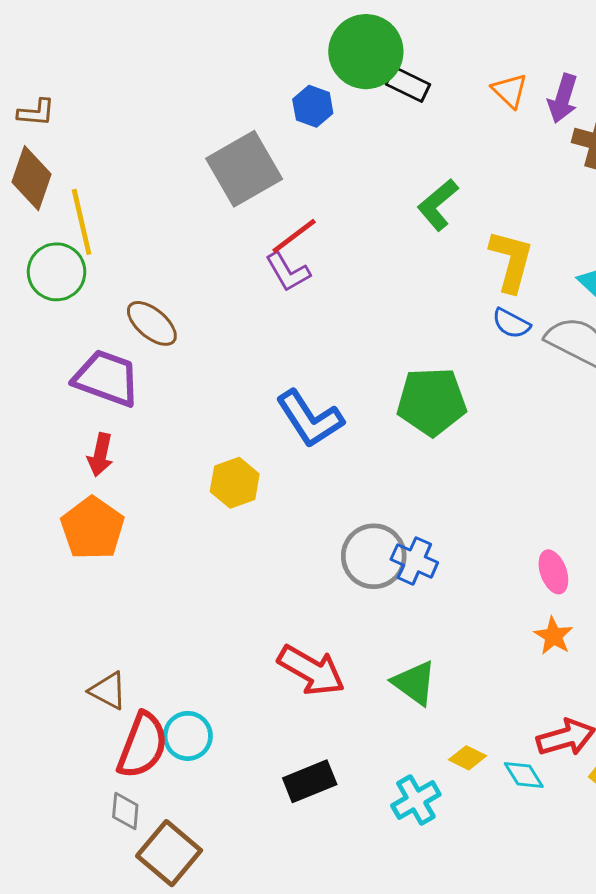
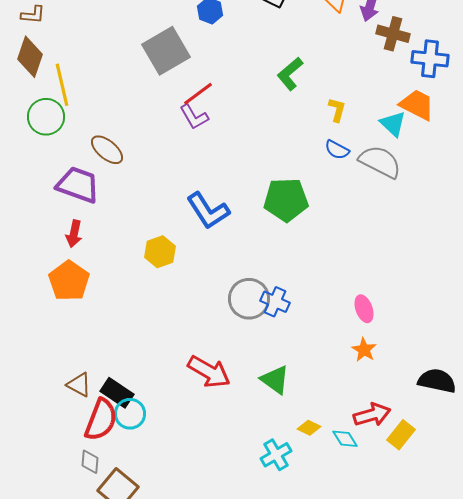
yellow L-shape: (511, 261) -> (337, 110), size x0.6
black rectangle: (310, 781) -> (117, 393), moved, turned 56

